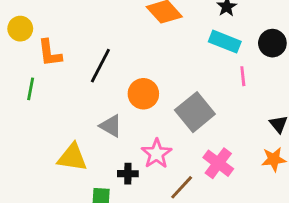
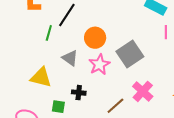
green line: (31, 89) -> (49, 33), moved
pink star: (157, 154) -> (99, 65), moved

